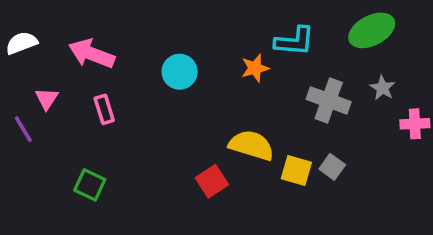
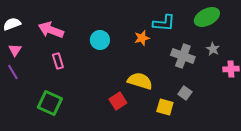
pink triangle: (47, 99) -> (15, 50), moved
yellow square: (296, 170) -> (165, 107), moved
green square: (90, 185) -> (50, 103), size x1.4

